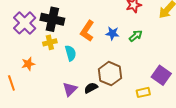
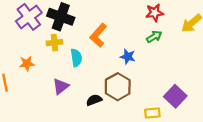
blue star: (112, 33) -> (128, 57), moved
green arrow: (136, 36) -> (154, 37), moved
purple triangle: (70, 89) -> (61, 86), moved

